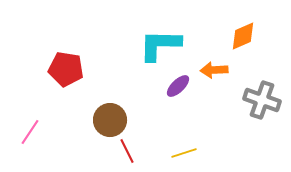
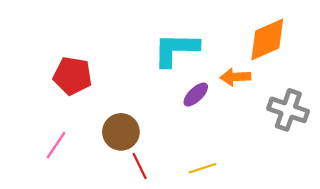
orange diamond: (243, 36) -> (267, 39), size x1.4
pink line: (30, 132) -> (56, 145), moved

